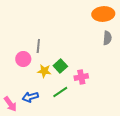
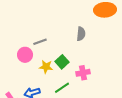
gray semicircle: (107, 38) -> (81, 34), moved
gray line: (38, 46) -> (40, 42), turned 64

